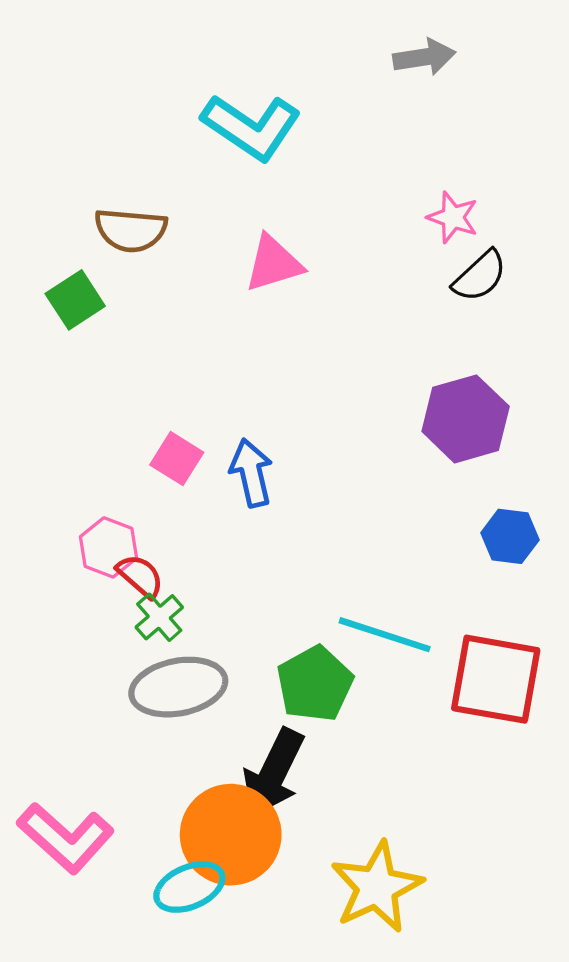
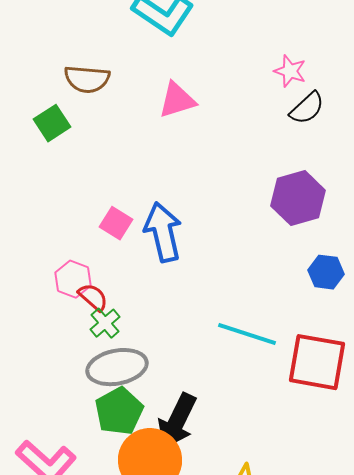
blue arrow: (251, 473) -> (163, 232), size x1.4
green pentagon: (315, 684) -> (119, 411), moved

